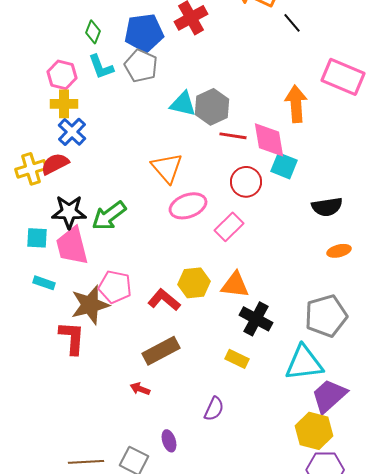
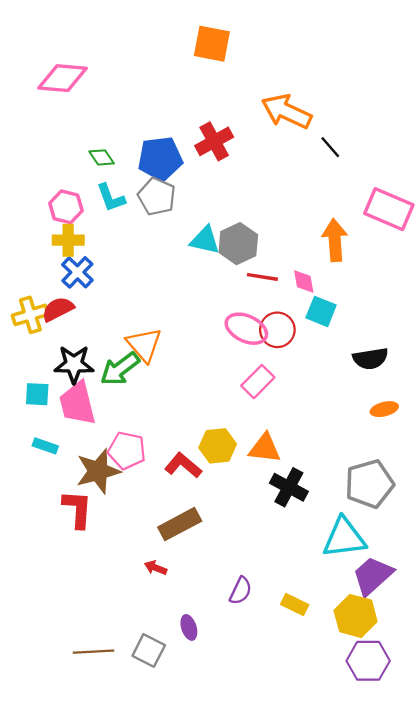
green diamond: (93, 32) -> (102, 157), turned -55
pink diamond: (269, 140) -> (304, 282), size x0.6
orange triangle: (167, 168) -> (144, 345), moved
pink ellipse: (188, 206) -> (246, 329), moved, turned 45
yellow rectangle: (237, 359) -> (295, 604), moved

